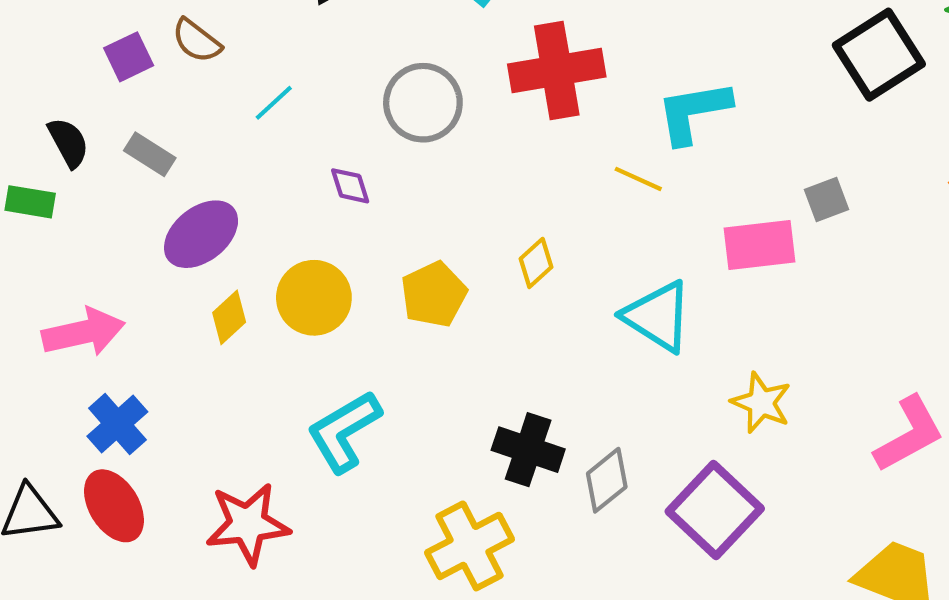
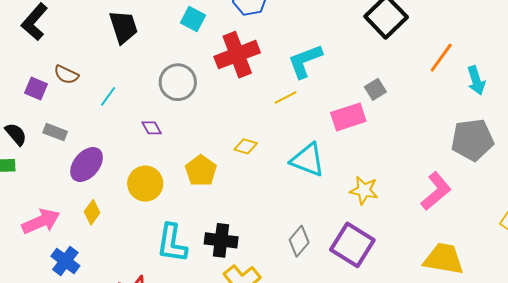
purple square: (129, 57) -> (36, 88), turned -30
yellow line: (638, 179) -> (286, 98), turned -40
yellow diamond: (536, 263) -> (246, 146), turned 70
yellow diamond: (229, 317) -> (92, 212), moved
cyan L-shape: (344, 431) -> (172, 243), turned -39
black cross: (528, 450) -> (221, 240), moved

